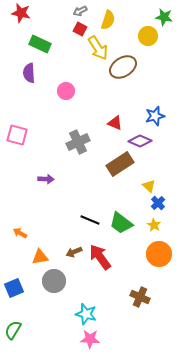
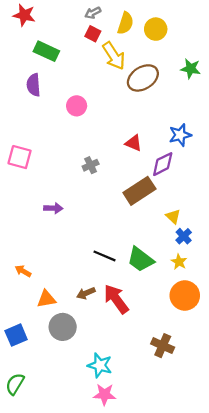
green star: (164, 17) -> (191, 69), moved
yellow circle: (148, 36) -> (156, 29), moved
purple diamond: (140, 141) -> (163, 164), turned -50
gray cross: (78, 142) -> (91, 165), size x0.6

